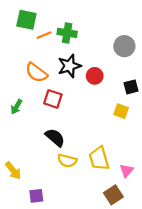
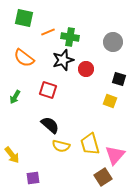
green cross: (67, 33) -> (70, 37), moved
orange line: (44, 35) -> (48, 32), moved
orange semicircle: (36, 73) -> (24, 58), moved
black square: (131, 87) -> (119, 79), turned 32
pink triangle: (127, 171) -> (115, 155), size x1.5

